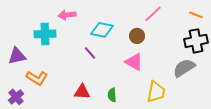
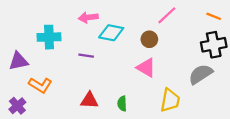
pink arrow: (67, 15) -> (88, 17), moved
purple line: (90, 53) -> (86, 56), moved, turned -40

